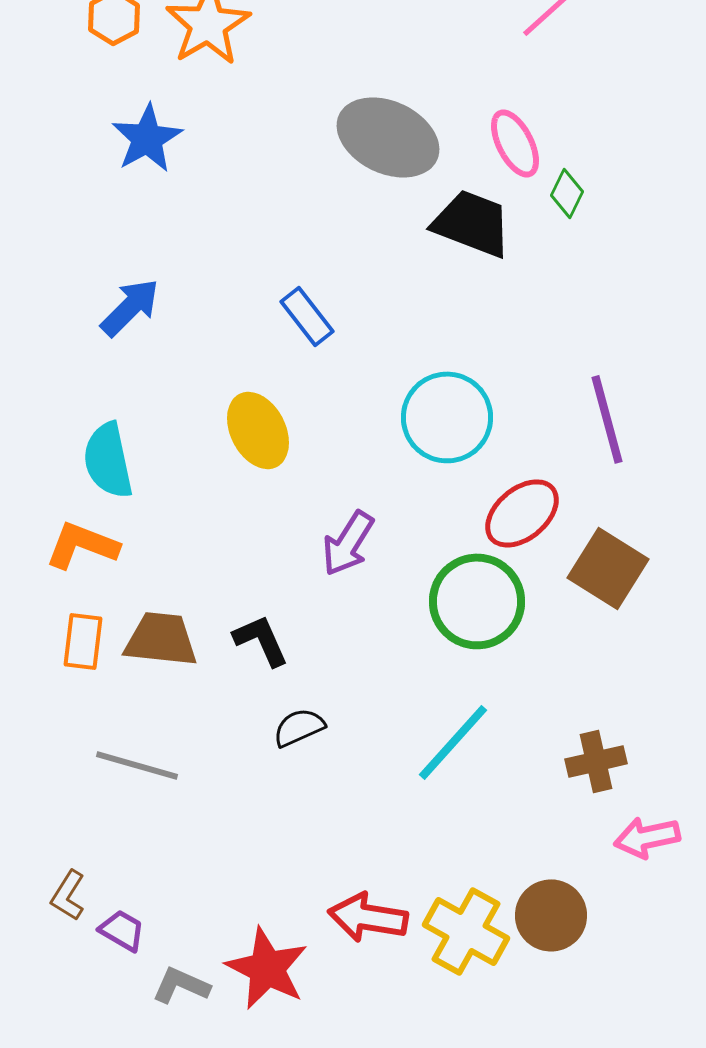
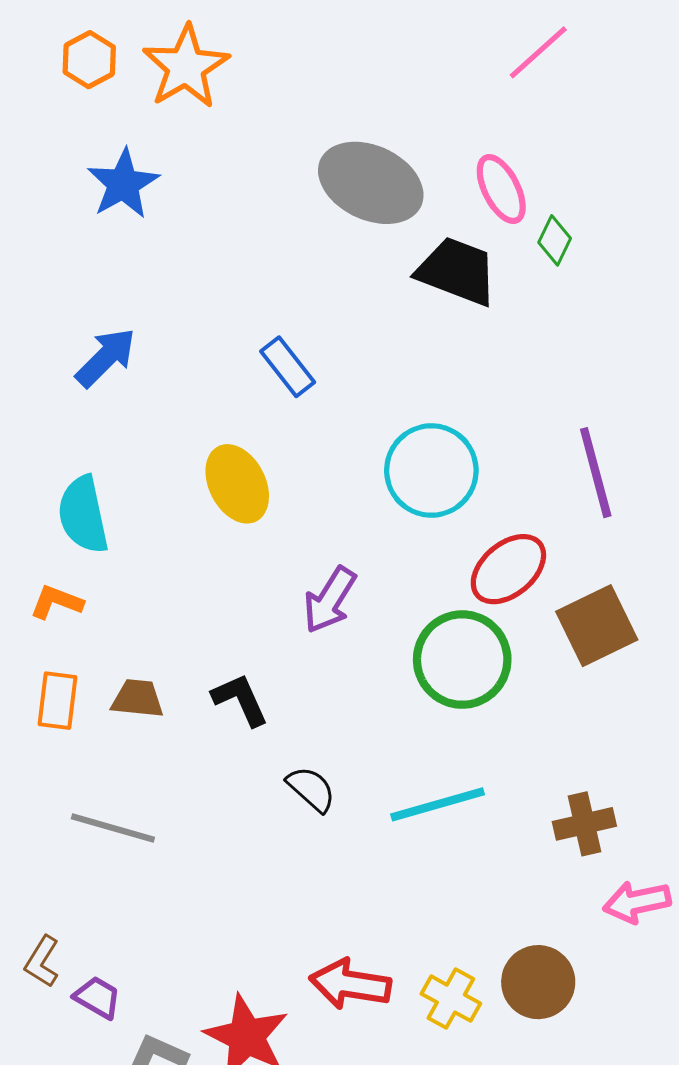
orange L-shape: (82, 545) -> (56, 602), size x0.7
brown square: (608, 568) -> (597, 626), turned 32
brown trapezoid: (161, 639) -> (138, 699), size x0.7
black semicircle: (299, 727) -> (311, 789), moved, turned 66
cyan line: (453, 742) -> (438, 804), turned 32
yellow cross: (466, 931) -> (451, 999), size x0.7

